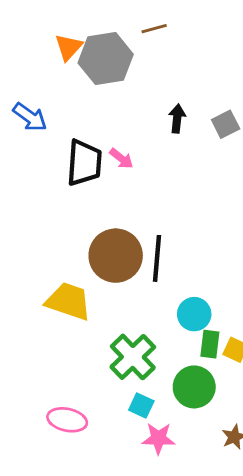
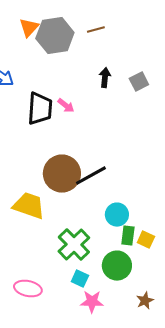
brown line: (154, 29) -> (96, 30), moved
black line: (157, 258) -> (91, 176), turned 56

